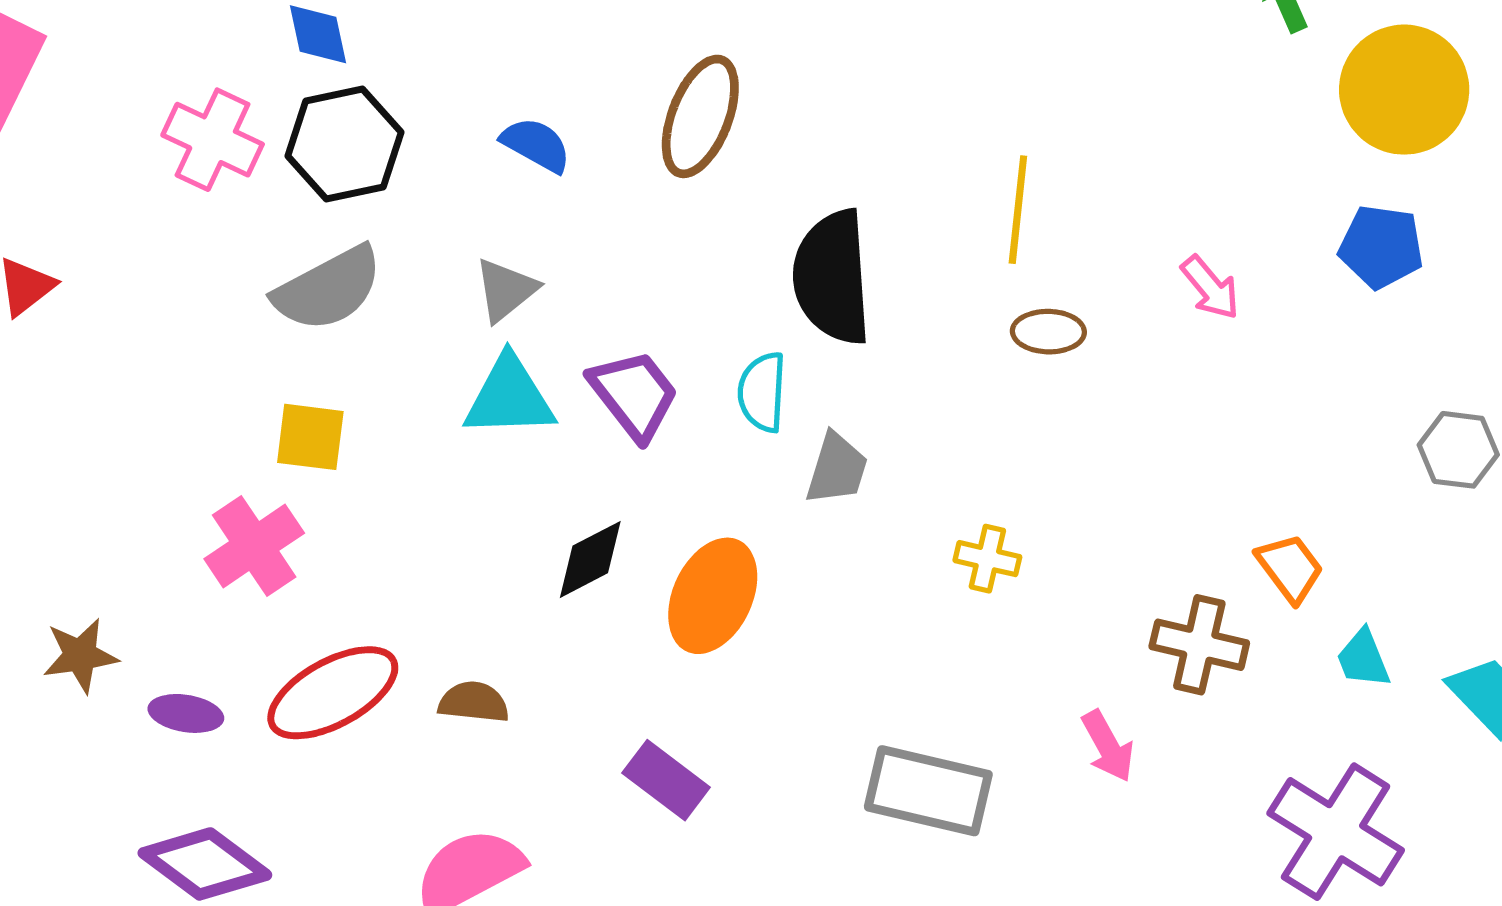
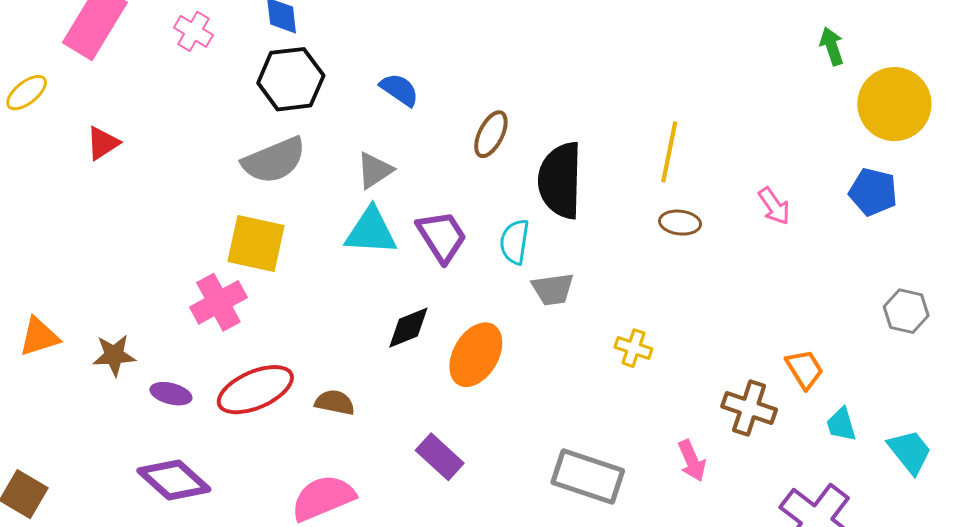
brown ellipse: (700, 116) -> (491, 134), moved, size x0.7
pink cross: (213, 140) -> (193, 31), moved, size x0.7
yellow square: (310, 437) -> (256, 243), size x1.4
gray trapezoid: (837, 469) -> (553, 289), turned 60

